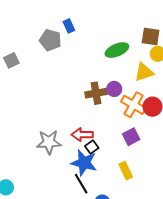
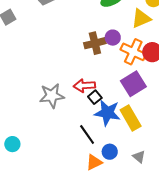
purple square: (131, 137) -> (133, 84), size x1.4
blue star: (84, 163) -> (107, 113), moved
yellow rectangle: (126, 171) -> (131, 118), size x1.4

